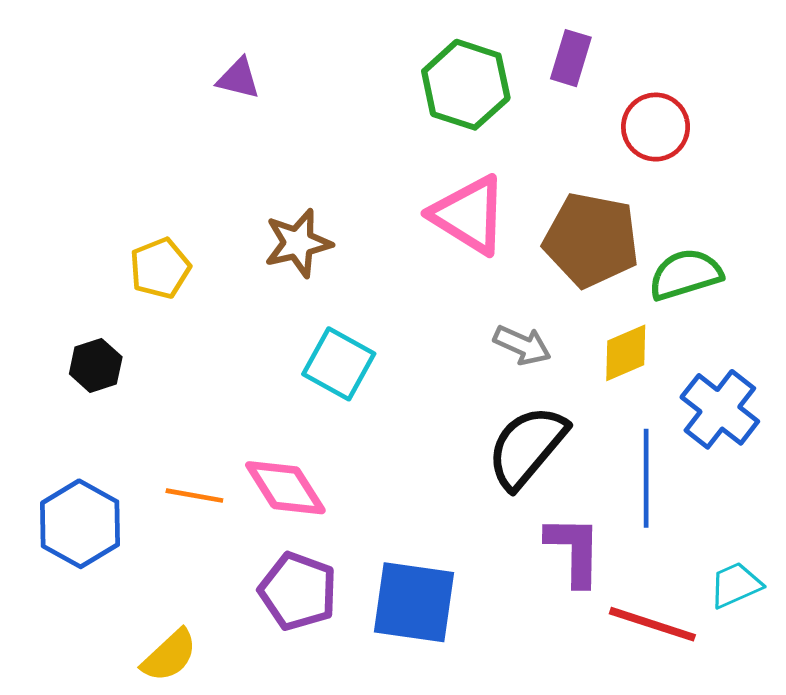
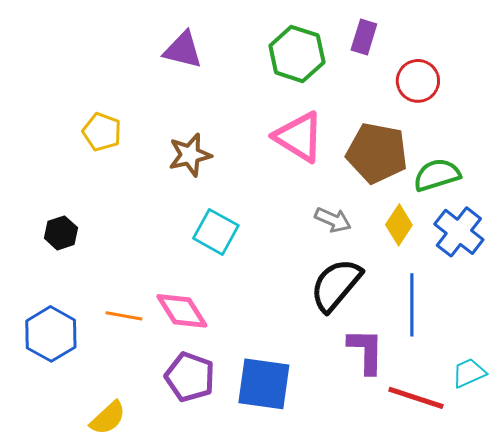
purple triangle: (238, 78) -> (183, 50), moved, size x1.4
yellow pentagon: (160, 268) -> (102, 132), moved, turned -30
yellow diamond: (626, 353) -> (399, 225), turned -33
blue cross: (720, 409) -> (459, 232), moved

